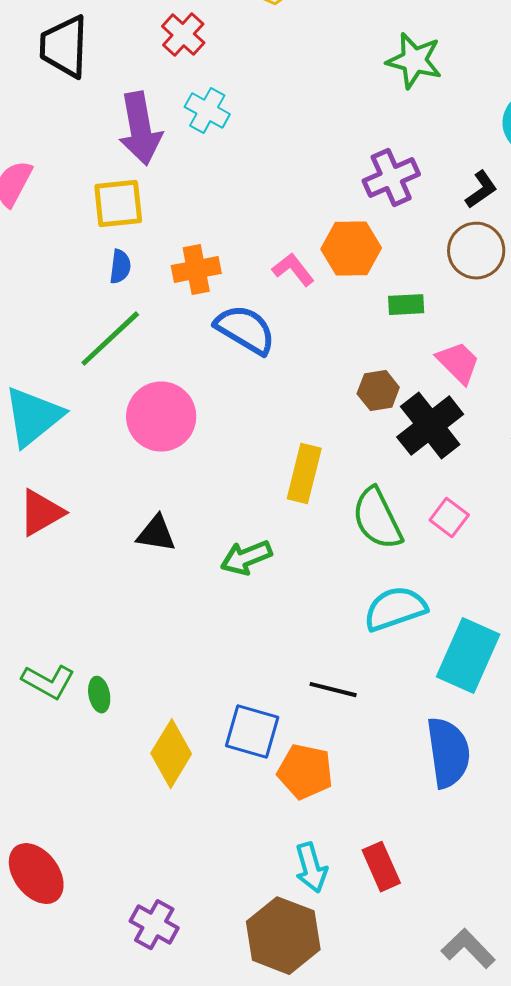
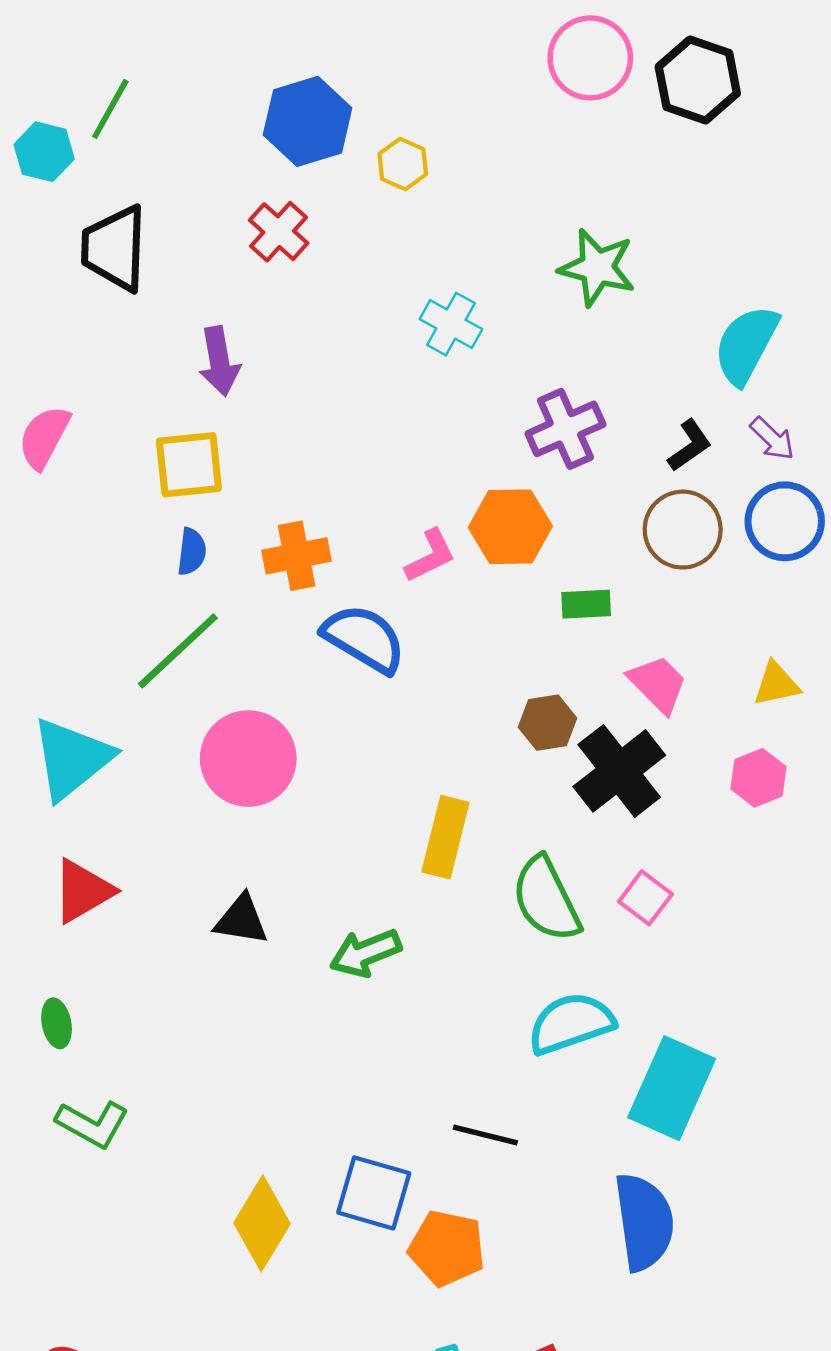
cyan cross: (207, 111) -> (451, 324), moved
purple arrow: (140, 129) -> (219, 361), size x0.7
pink L-shape: (293, 270) -> (430, 556), turned 102
green ellipse: (99, 695) -> (57, 1023), moved

